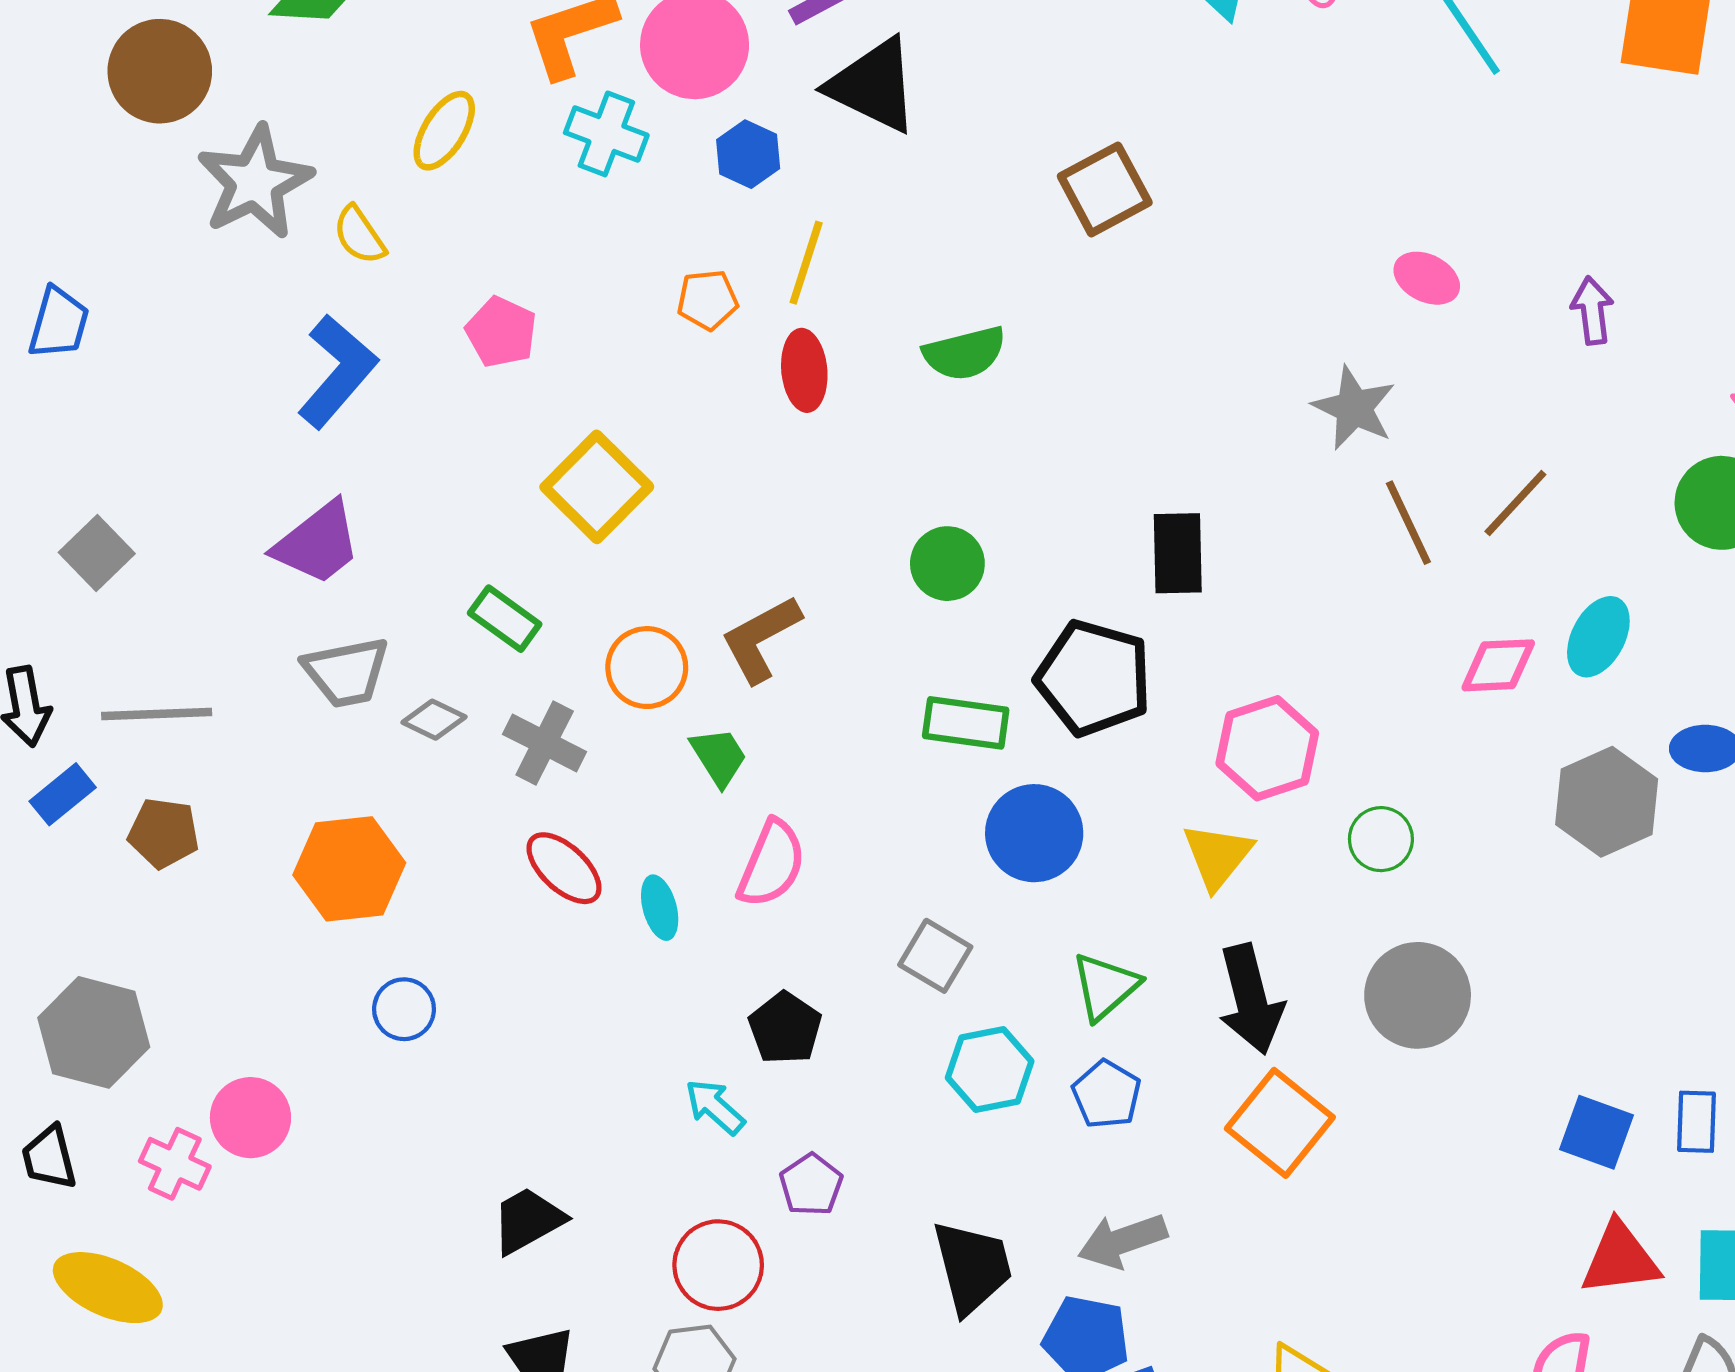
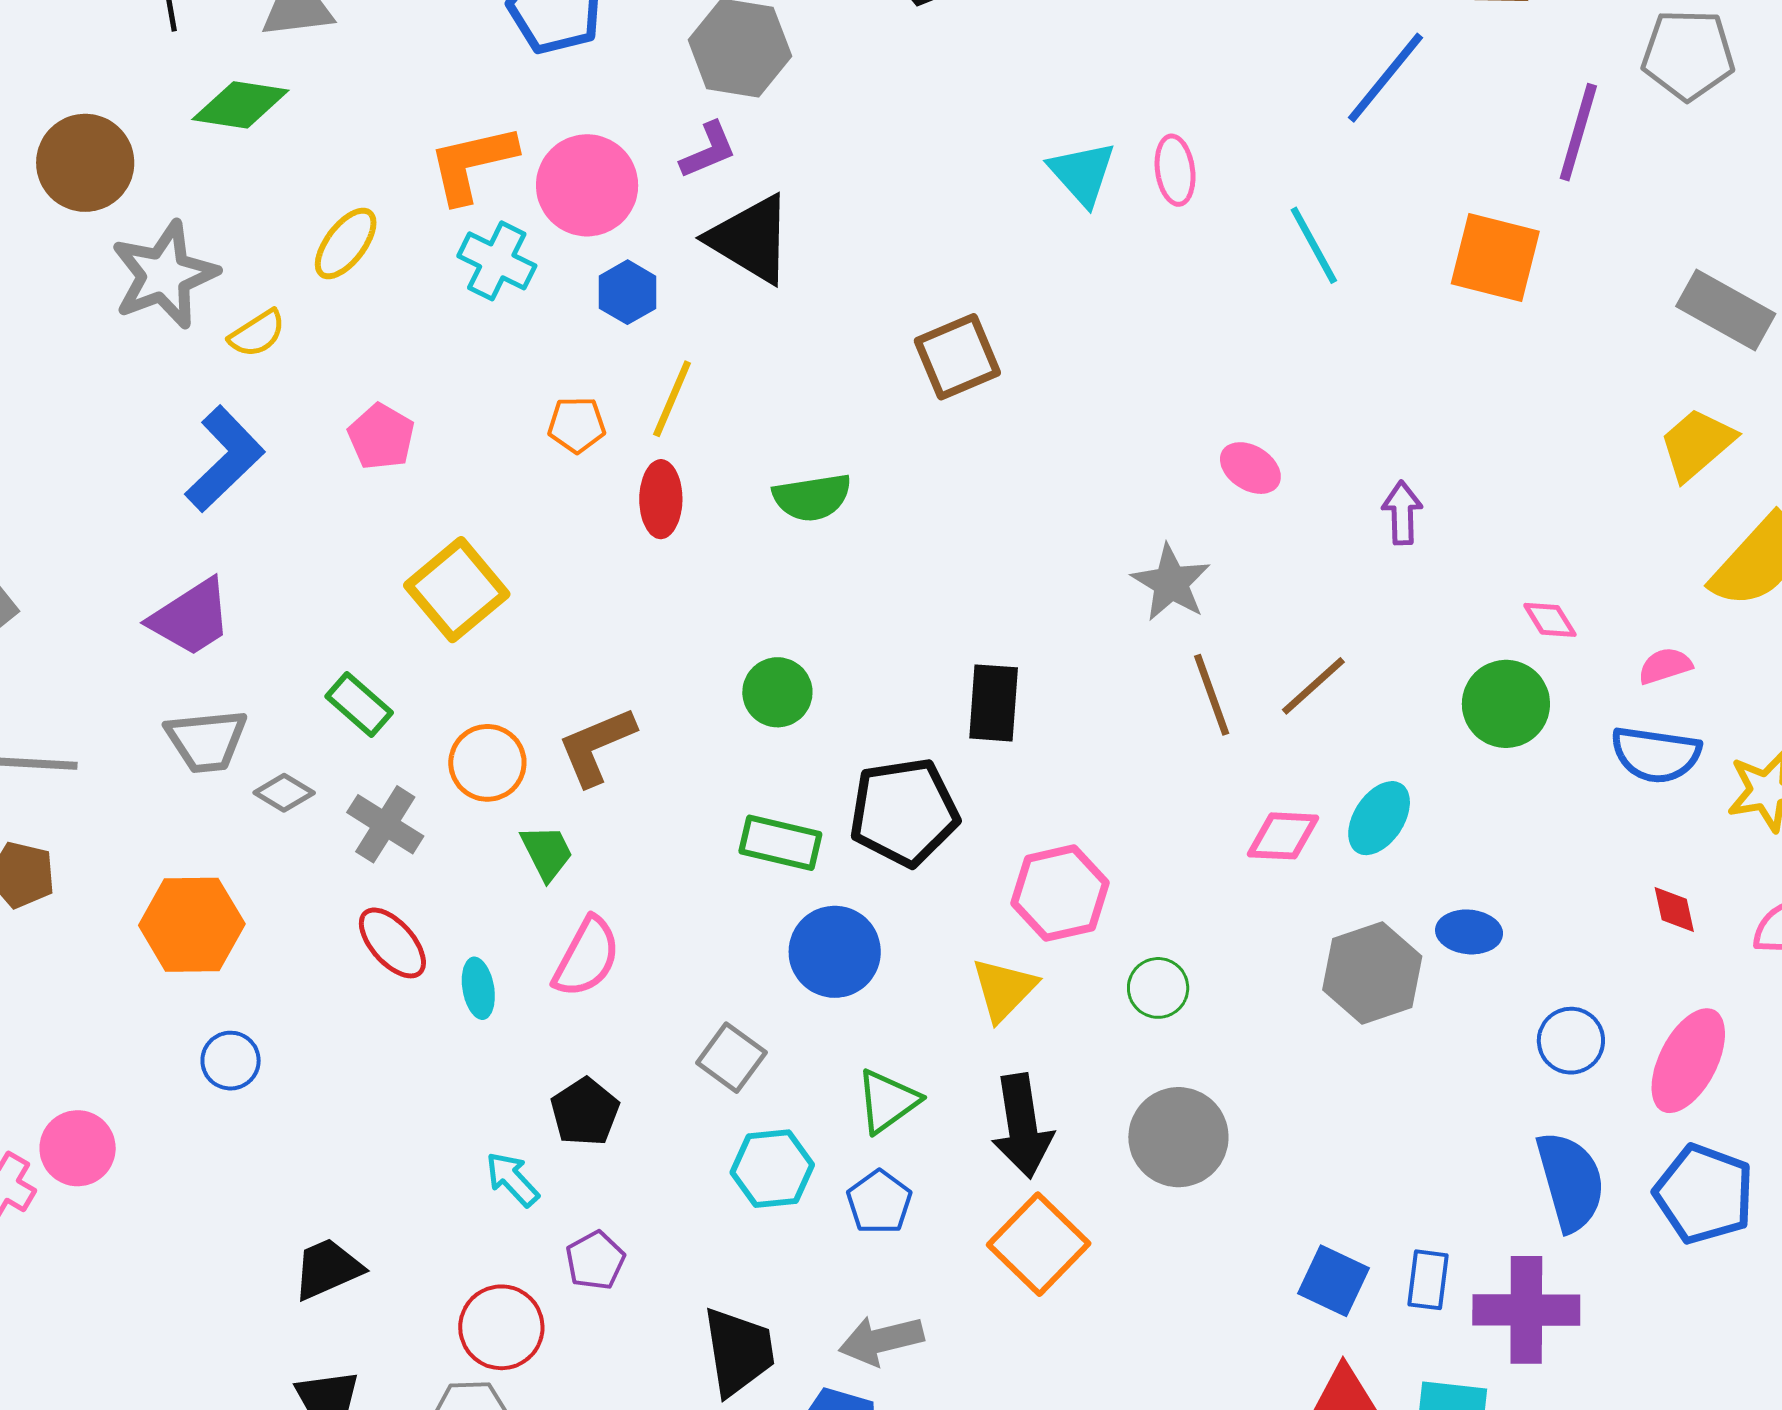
yellow semicircle: (359, 235) -> (257, 333), turned -94
black pentagon: (1094, 678) -> (904, 812), turned -30

